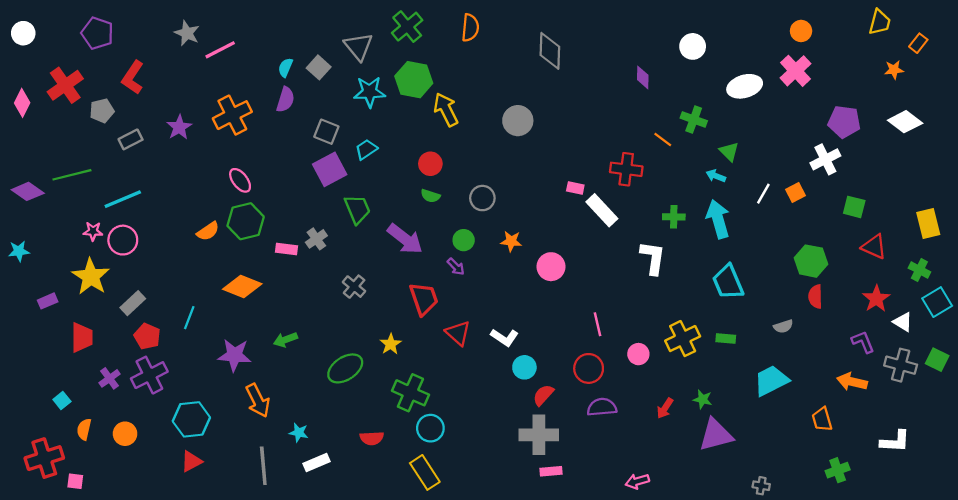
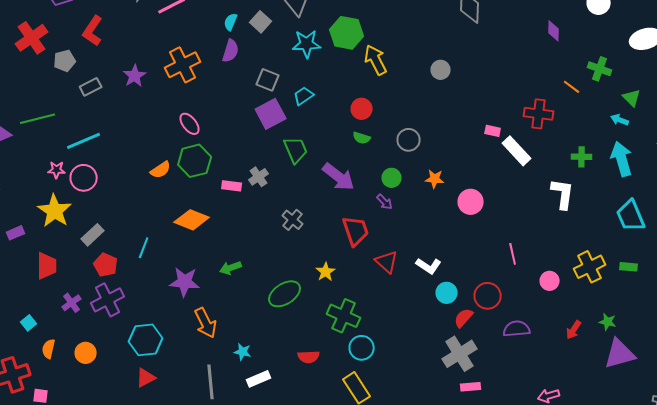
gray circle: (518, 121) -> (441, 70), size x0.7
red circle: (589, 368) -> (488, 296), moved
gray cross: (539, 435) -> (460, 354), turned -32

